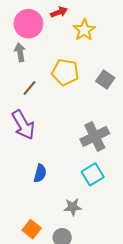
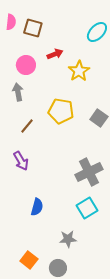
pink circle: (28, 24) -> (26, 65), size x0.7
purple arrow: (23, 125) -> (21, 161), size x0.7

